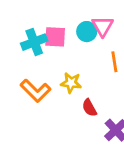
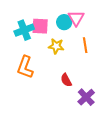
yellow star: (71, 83) -> (56, 46), moved
orange L-shape: (35, 91) -> (25, 67), turned 65

